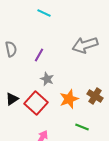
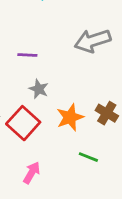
purple line: (39, 55) -> (27, 55), turned 64

